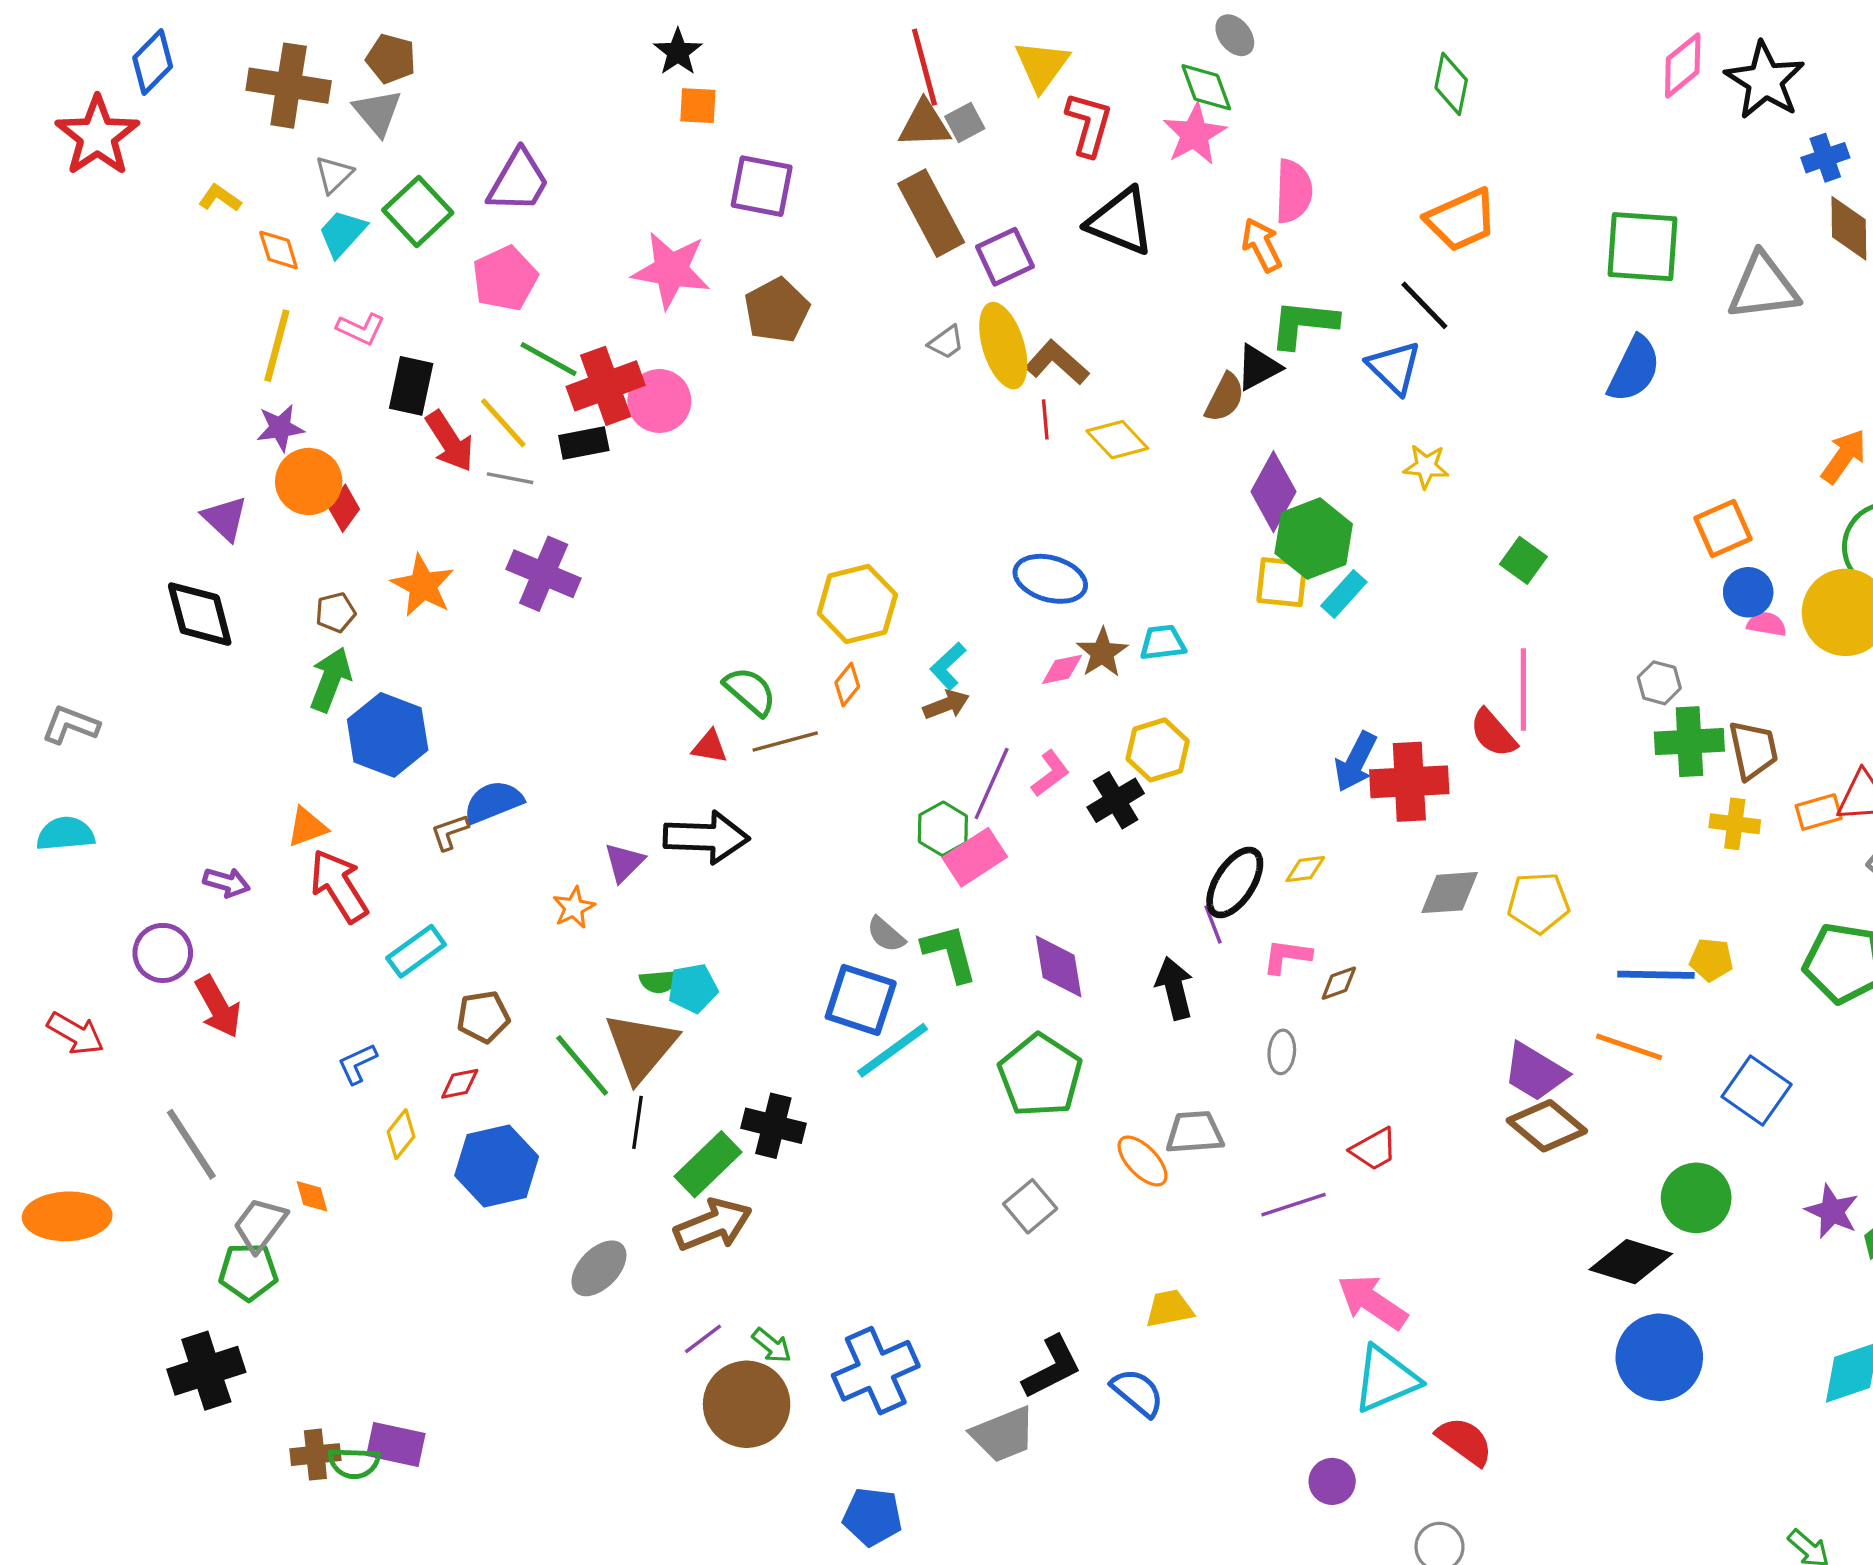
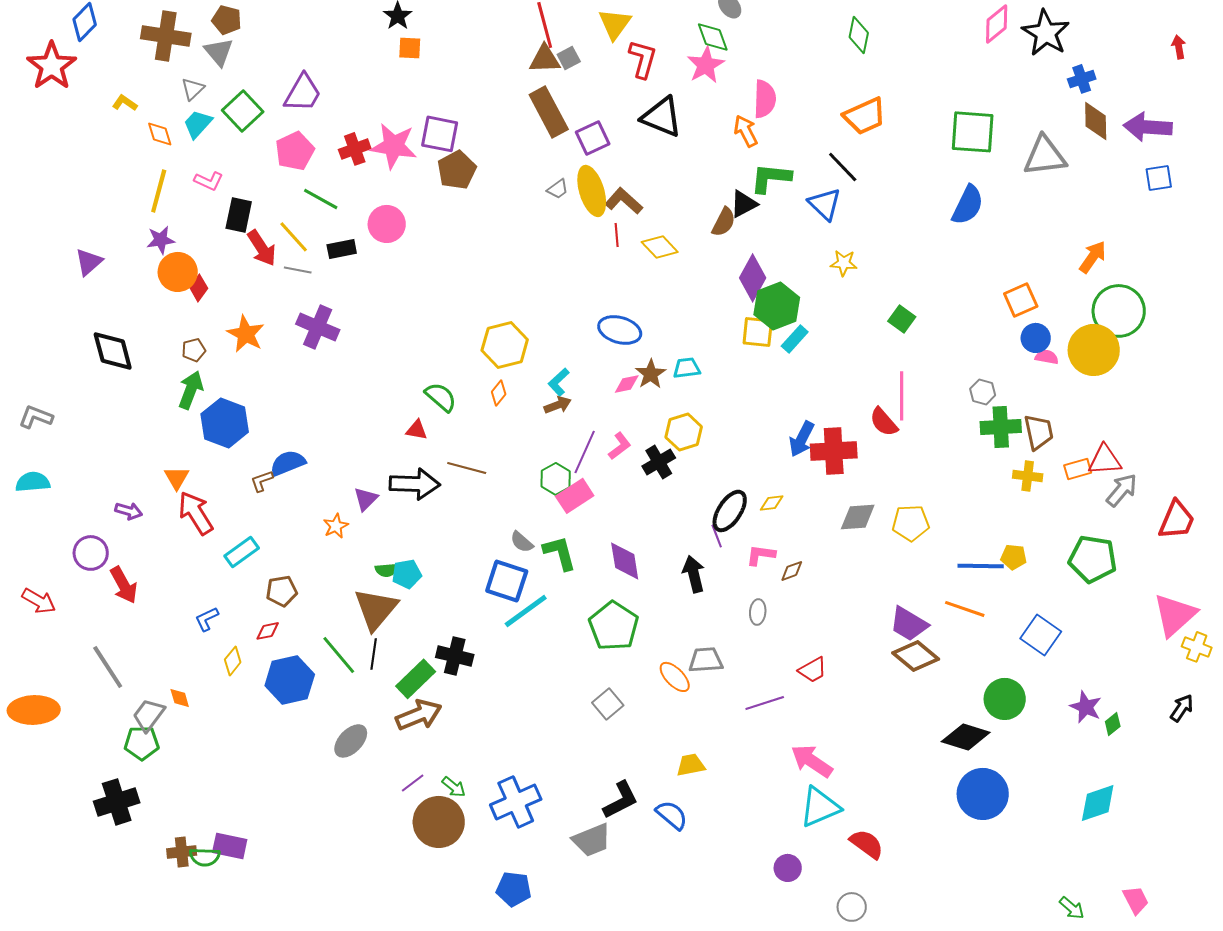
purple square: (762, 186) -> (440, 134), moved
red cross: (606, 386) -> (355, 149), moved, size x0.7
purple triangle: (225, 518) -> (89, 262), moved, turned 36
brown line: (785, 742) -> (467, 468), moved, turned 30
orange triangle: (307, 827) -> (177, 478), turned -40
green line: (582, 1065) -> (339, 655), moved

